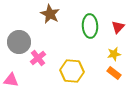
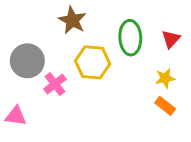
yellow hexagon: (72, 71) -> (93, 62), moved

